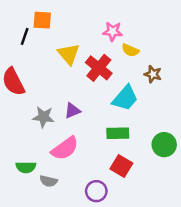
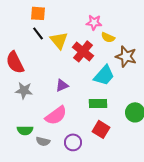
black line: (25, 36) -> (38, 33), moved, turned -56
brown star: (153, 74) -> (126, 56), size x1.5
gray star: (43, 117) -> (24, 90), moved
purple circle: (96, 191) -> (73, 142), moved

